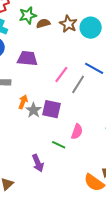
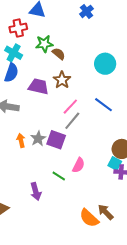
brown semicircle: (43, 23) -> (59, 54), turned 48
brown star: (68, 24) -> (62, 80), moved
gray line: (78, 84) -> (72, 121), moved
orange arrow: (23, 102) -> (21, 140), moved, turned -40

